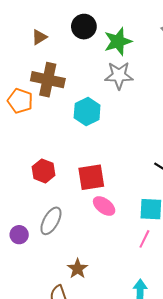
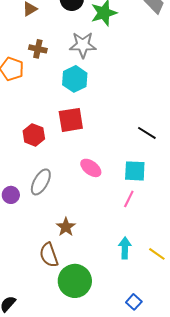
gray star: (119, 75) -> (83, 45), moved
brown cross: (48, 80) -> (38, 49), size x0.6
red square: (91, 177) -> (71, 120), moved

